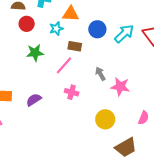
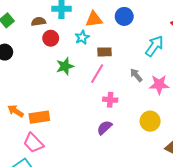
blue circle: (97, 29) -> (124, 16), moved
cyan arrow: (124, 34) -> (154, 46), moved
purple semicircle: (34, 100) -> (104, 128), moved

